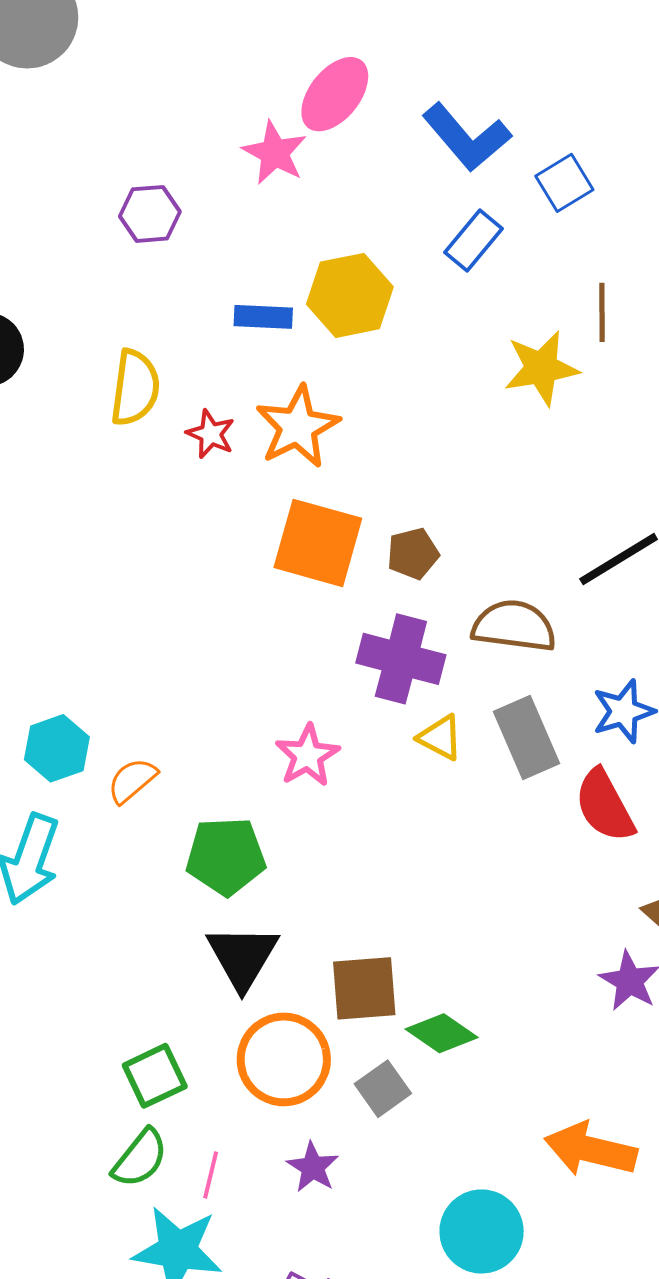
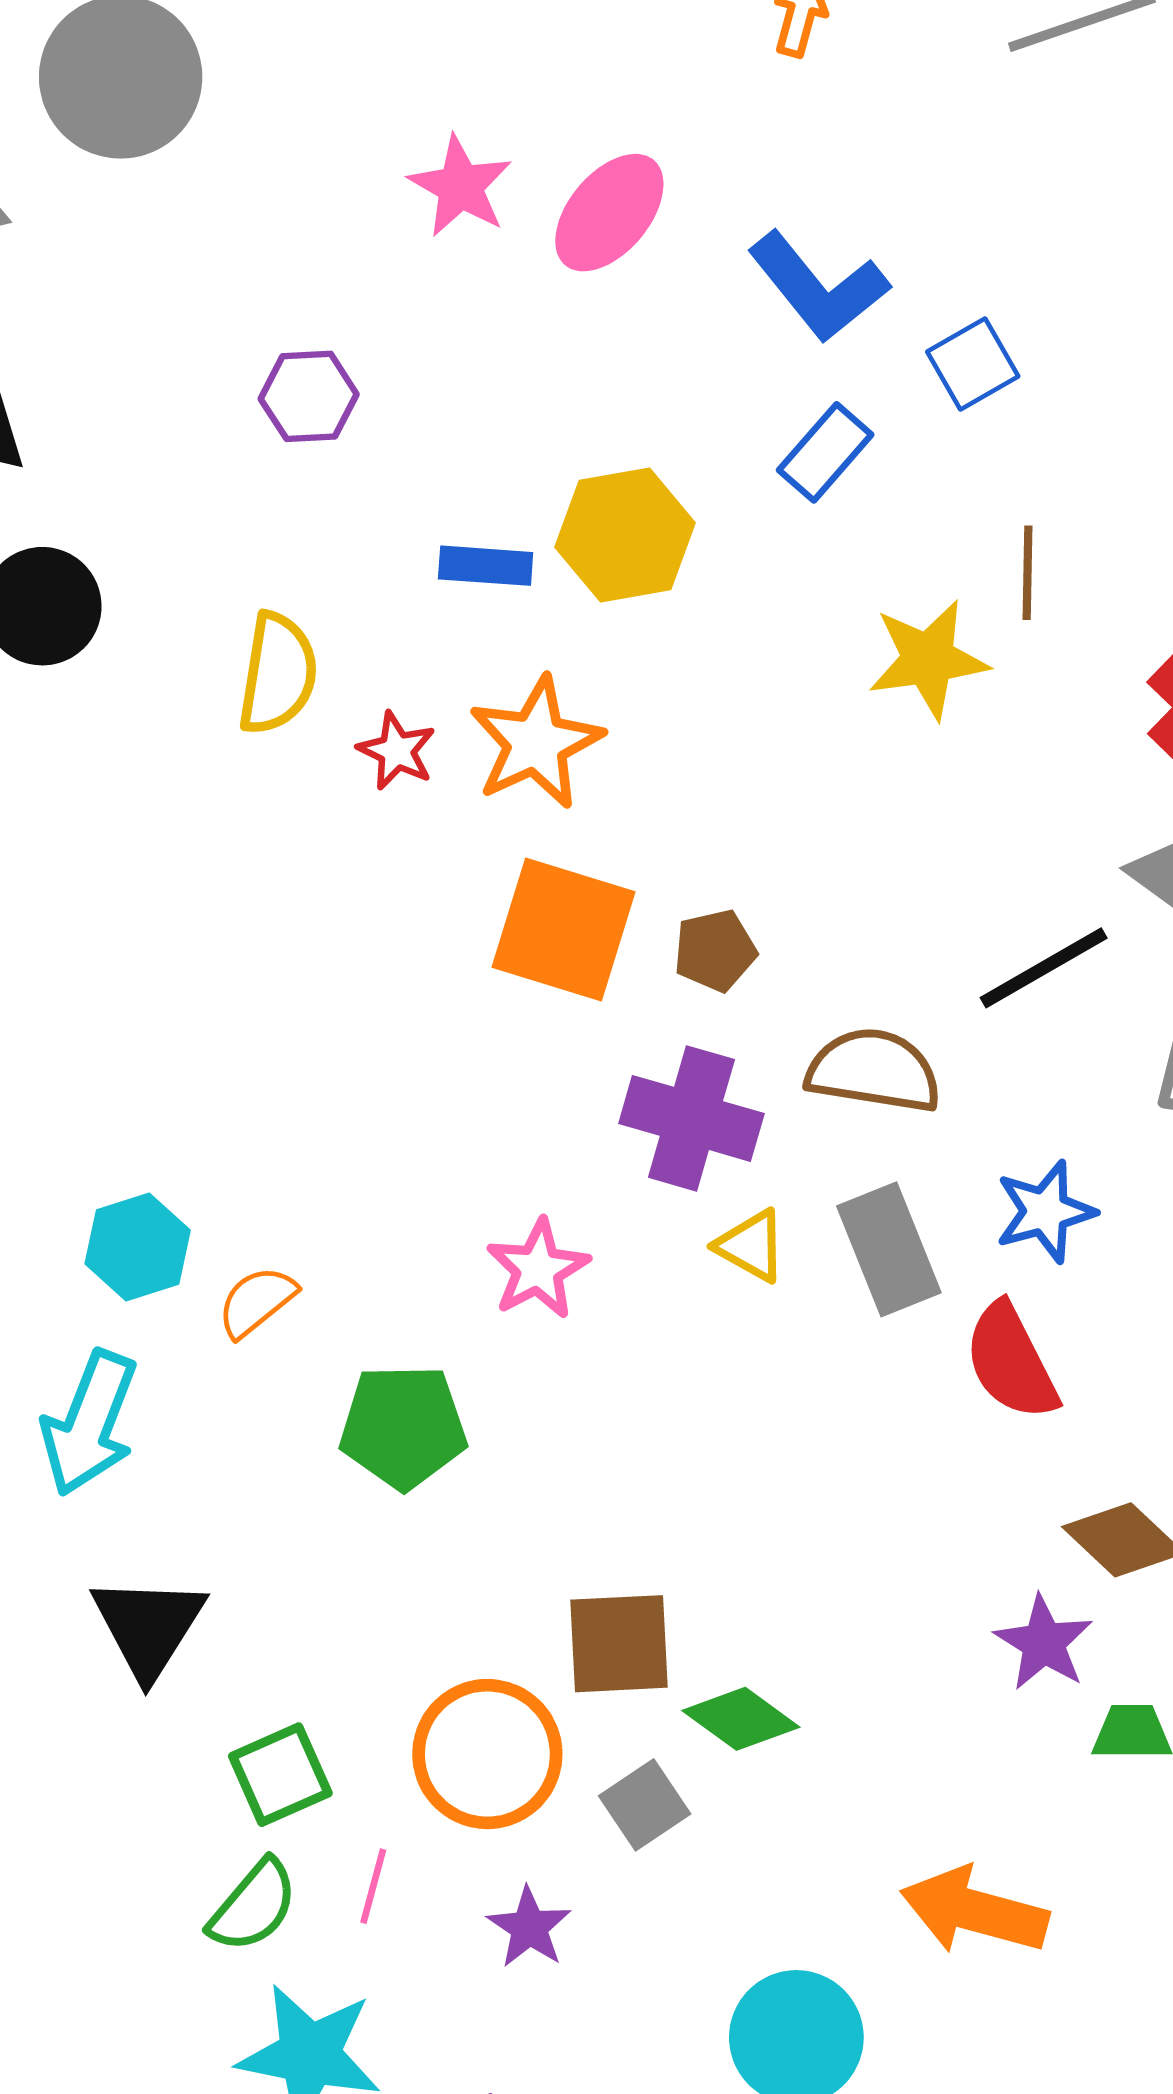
pink star: (275, 153) -> (460, 186), moved
black triangle: (242, 957) -> (148, 1627), moved
pink line: (211, 1175) -> (373, 1886), moved

